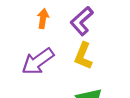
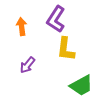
purple arrow: (38, 61) -> (27, 65), size x0.6

